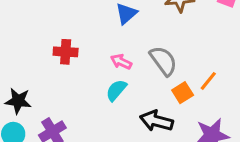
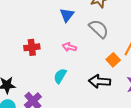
gray semicircle: (163, 61) -> (99, 29), moved
cyan semicircle: (116, 90) -> (60, 76), moved

